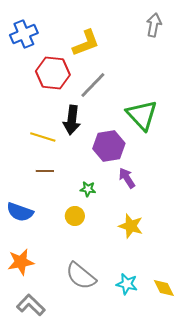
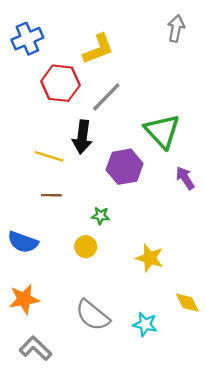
purple arrow: (127, 178) -> (185, 178), moved
yellow diamond: (164, 288) -> (187, 303), moved

